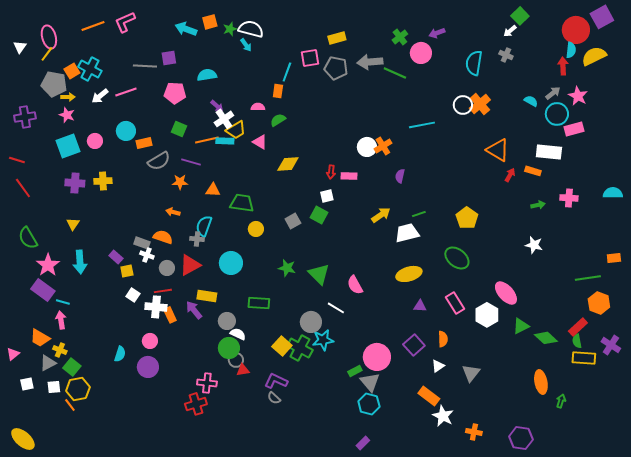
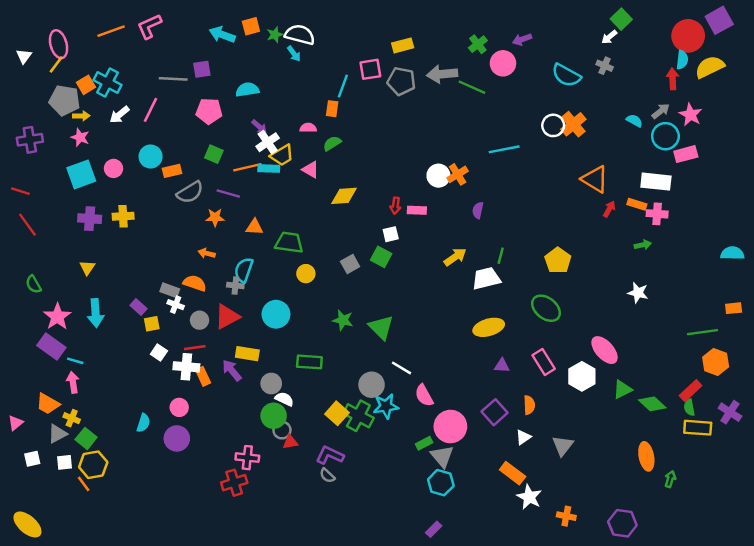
cyan semicircle: (474, 63) -> (566, 75), turned -70
pink line: (126, 92) -> (151, 110), turned -45
cyan semicircle: (613, 193) -> (732, 253), moved
pink cross: (569, 198) -> (657, 214), moved
green line: (419, 214) -> (501, 256), turned -56
green semicircle: (28, 238) -> (33, 284), size x0.7
pink semicircle: (355, 285) -> (424, 395), moved

